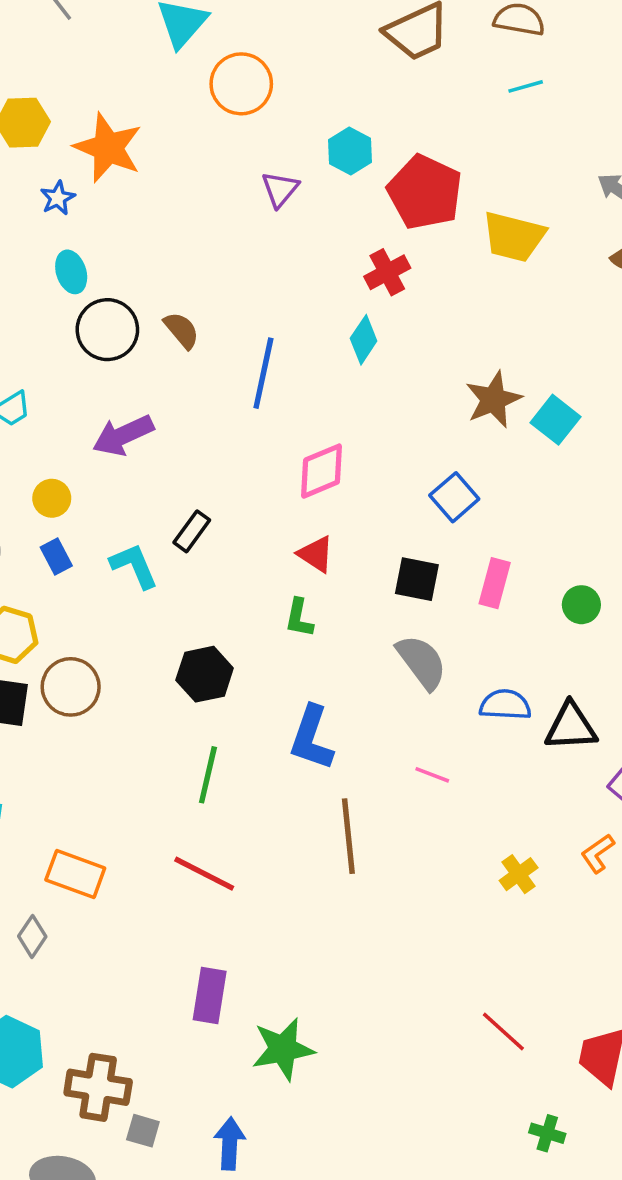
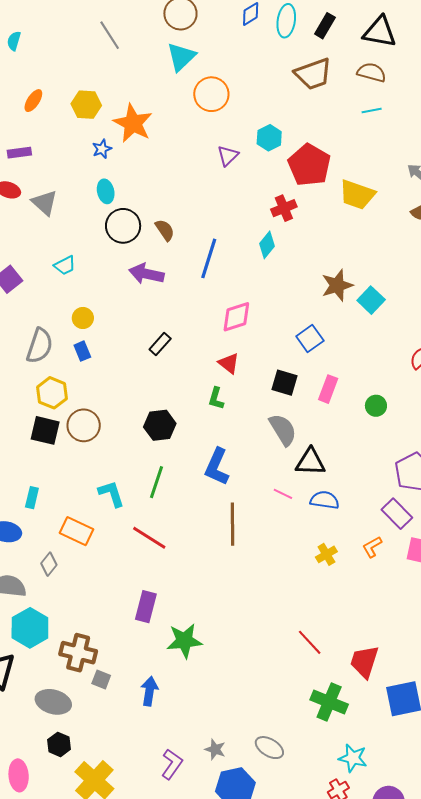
purple arrow: (123, 435) -> (146, 274), moved, turned 32
cyan L-shape: (134, 566) -> (111, 494), moved
blue semicircle: (505, 705) -> (325, 500), moved
black triangle: (571, 727) -> (310, 462), moved
green cross: (547, 1133) -> (329, 702), size x1.8

